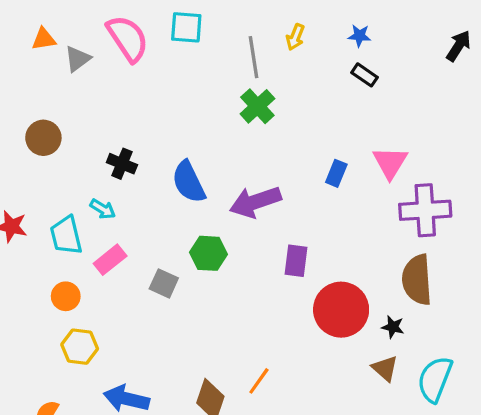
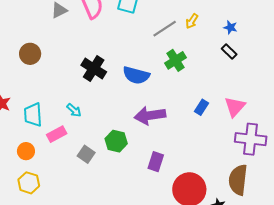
gray line: (253, 57) -> (165, 29), turned 55
green cross: (257, 106) -> (175, 60), moved
black cross: (122, 164) -> (94, 68), moved, size x1.4
blue semicircle: (189, 182) -> (136, 75), moved, turned -60
cyan arrow: (103, 209) -> (74, 110), moved
purple rectangle: (296, 261) -> (156, 162), moved

